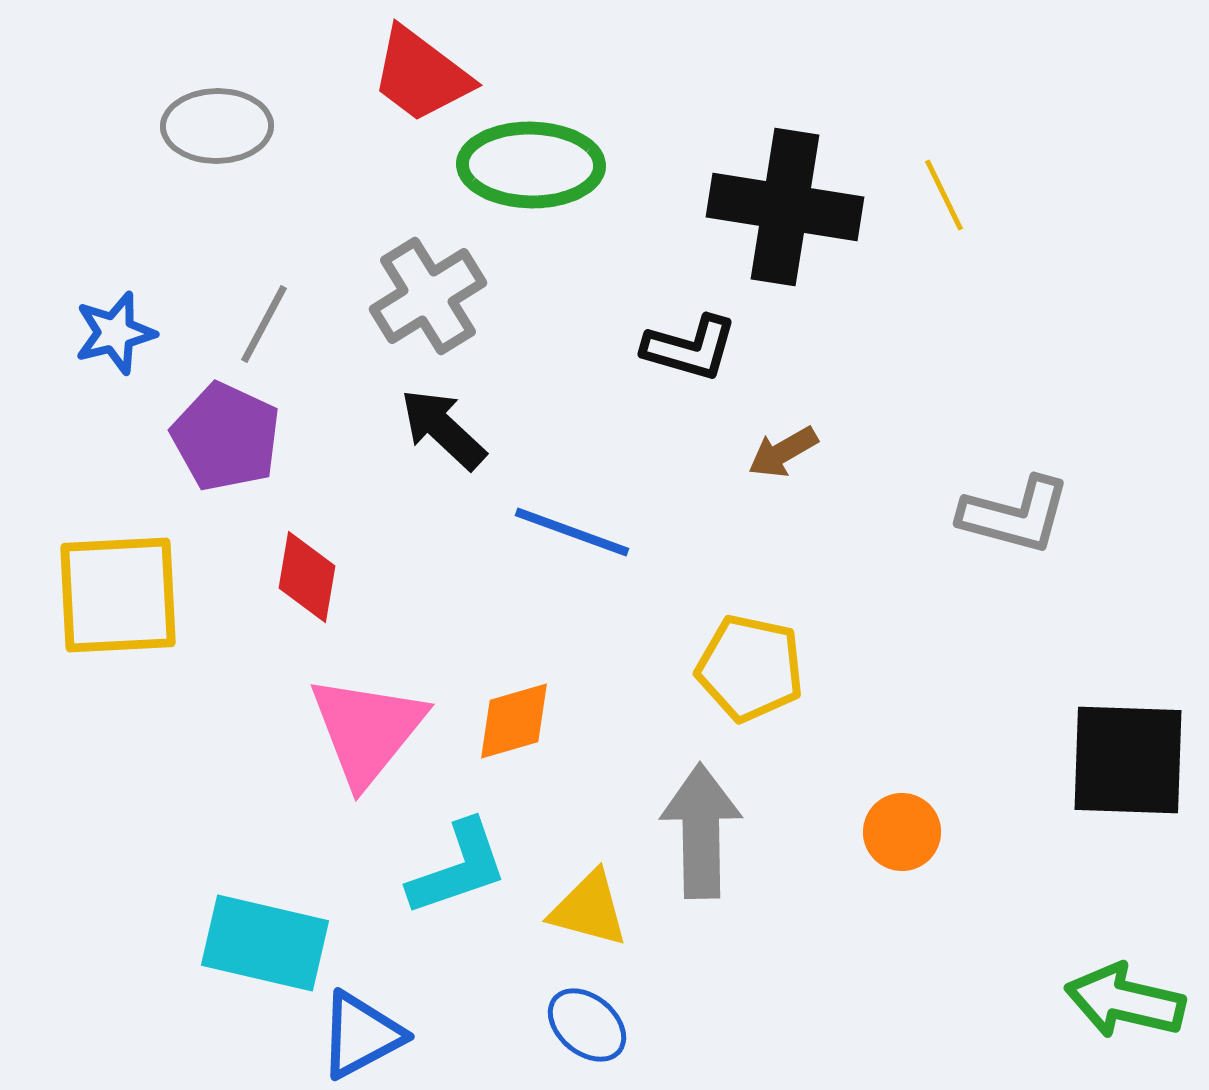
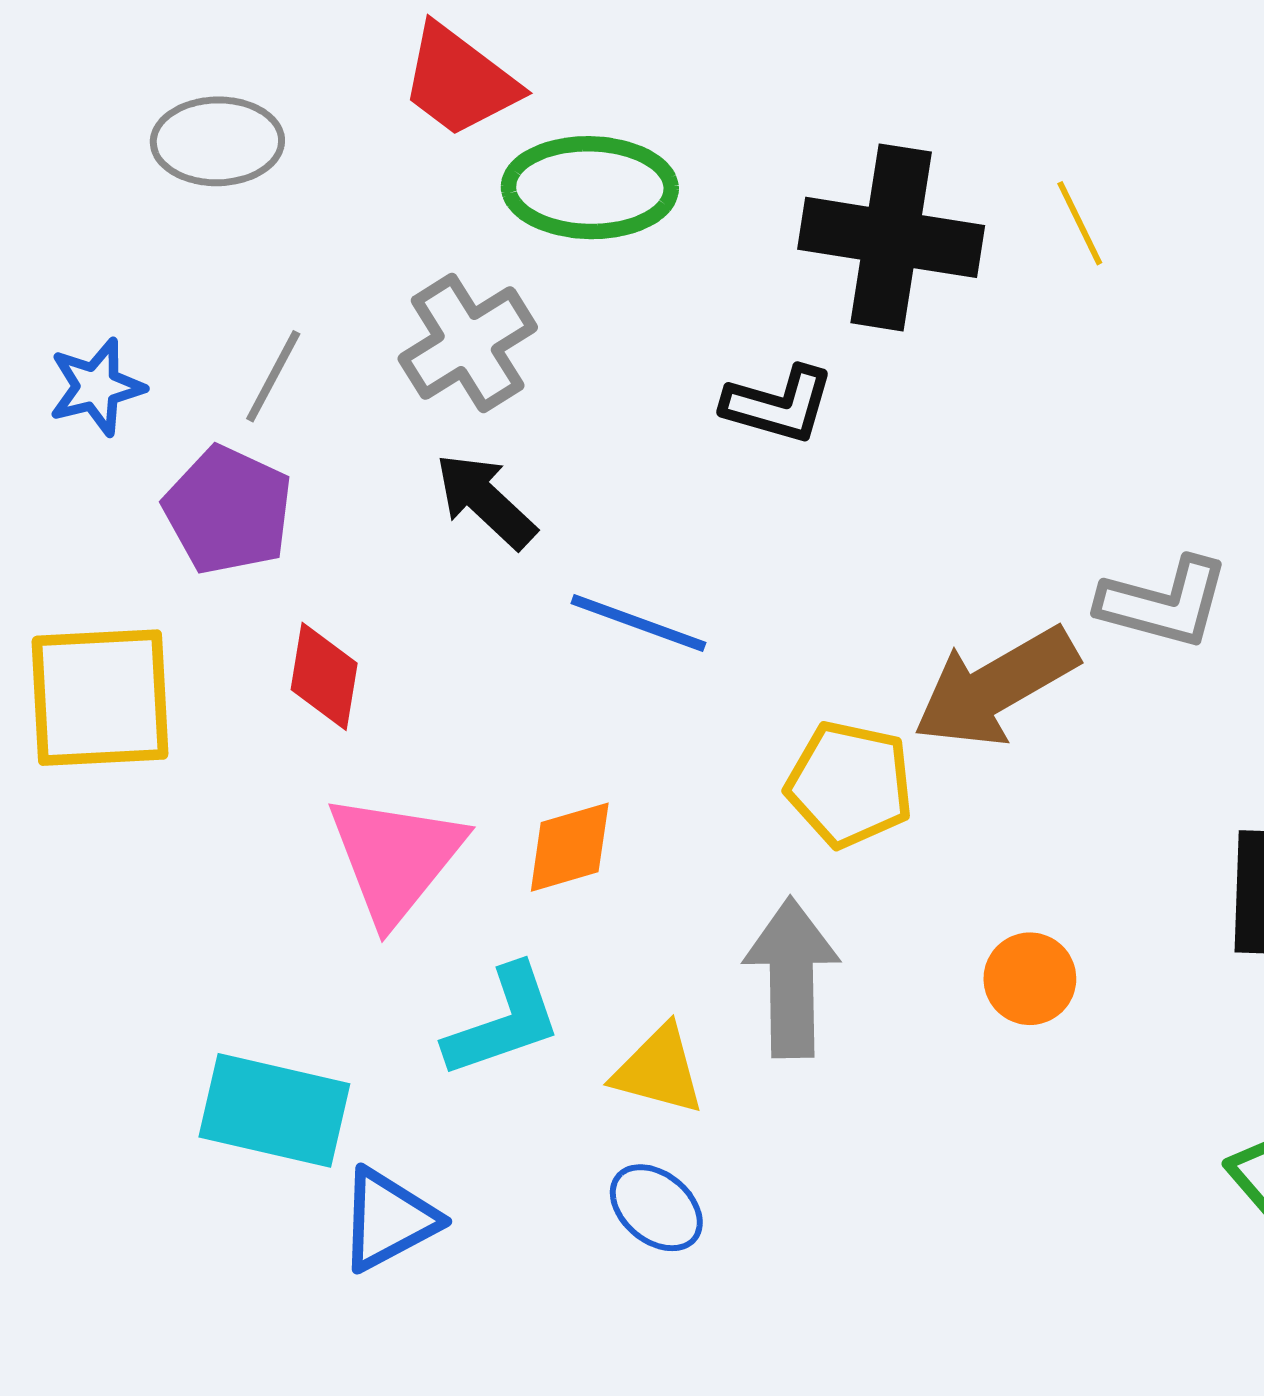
brown arrow: (783, 452) -> (996, 687), moved, size x2.0

